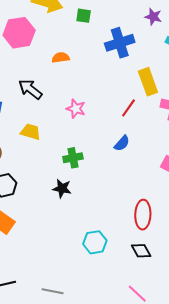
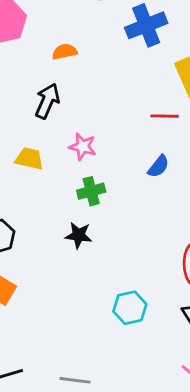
black arrow: (30, 89) -> (47, 101), moved, turned 80
red line: (129, 108) -> (165, 116), turned 60
pink star: (76, 109) -> (83, 147), moved

